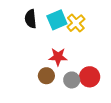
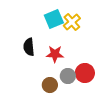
black semicircle: (31, 19) -> (29, 47), moved
brown circle: (46, 76) -> (50, 85), moved

